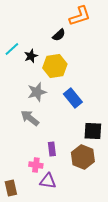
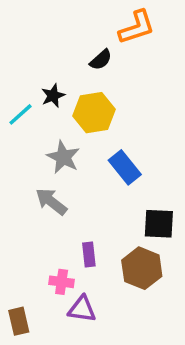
cyan line: (12, 49) -> (21, 114), moved
gray star: (37, 92) -> (63, 157), turned -30

